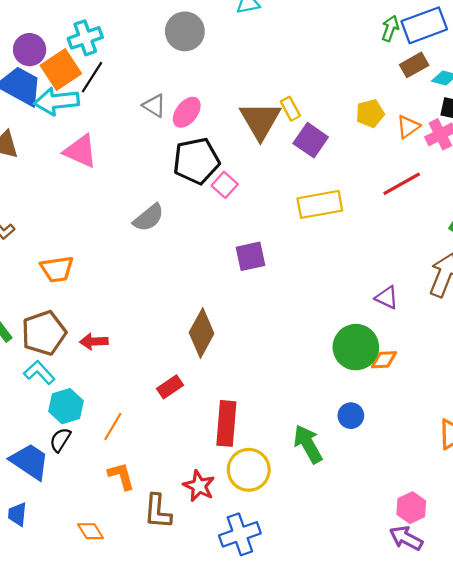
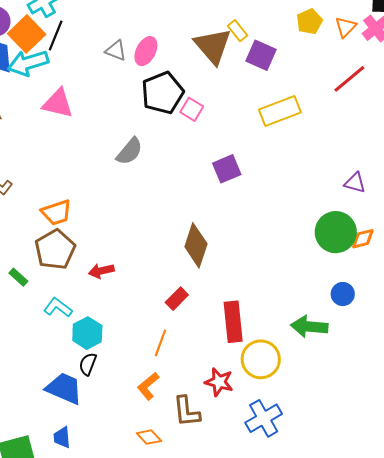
brown pentagon: (44, 333) -> (55, 250), moved
orange line: (113, 426) -> (160, 343), moved
green arrow: (308, 444) -> (309, 327), turned -45
orange L-shape: (121, 476) -> (148, 386), turned -104
orange diamond: (91, 531) -> (149, 437), moved

